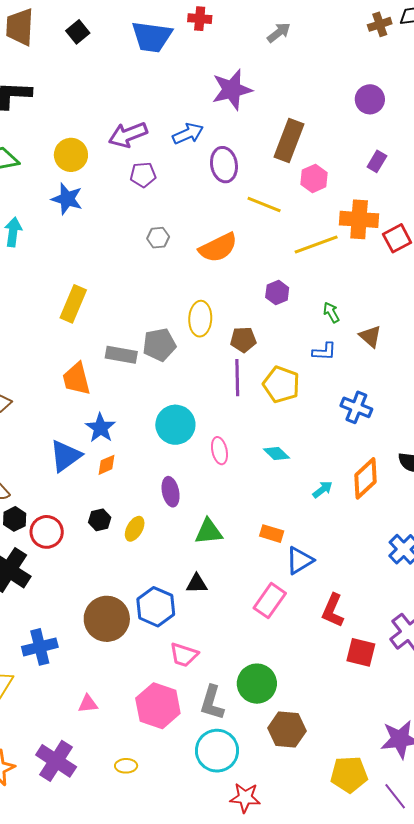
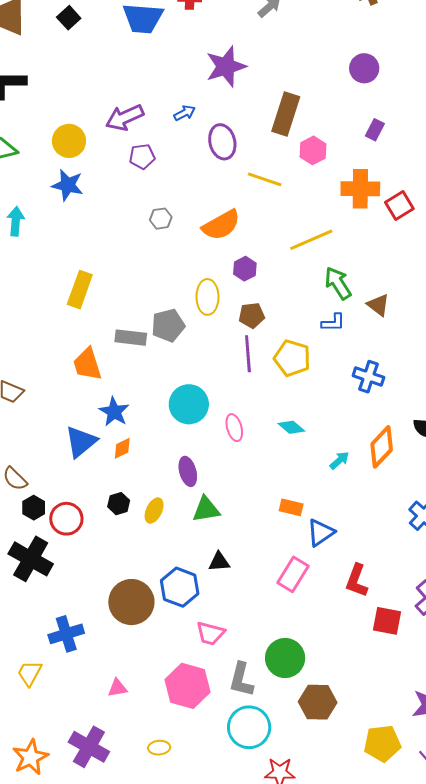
blue arrow: (188, 134) -> (185, 113), size x0.7
yellow line: (316, 244) -> (311, 240), moved
purple hexagon: (277, 293) -> (245, 269), moved
green arrow: (331, 312) -> (338, 283), size x1.6
green triangle: (209, 532) -> (206, 509), moved

